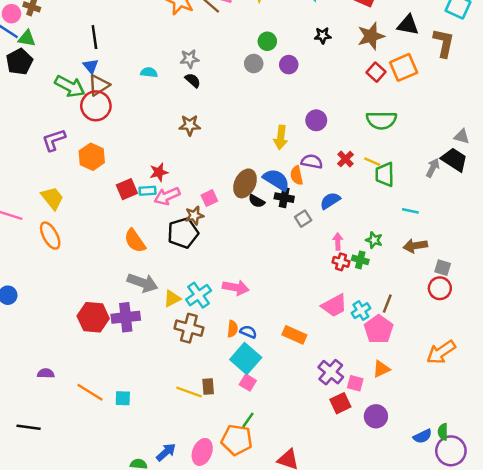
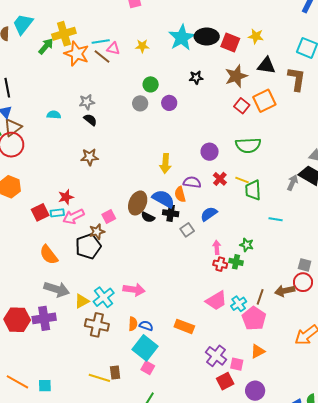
purple circle: (316, 120) -> (210, 152), moved
brown arrow: (415, 246) -> (285, 291), moved

